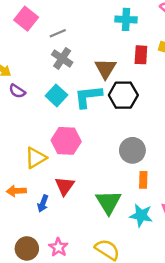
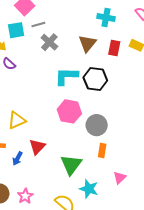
gray line: (58, 33) -> (38, 24), moved
brown triangle: (105, 69) -> (87, 43), moved
cyan square: (56, 95) -> (16, 30), moved, turned 30
pink hexagon: (66, 141) -> (69, 111), moved
cyan star: (141, 215) -> (89, 189), moved

